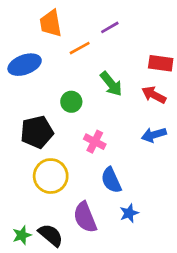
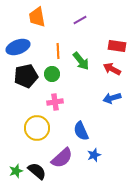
orange line: (80, 48) -> (58, 51), moved, turned -63
black pentagon: (37, 132) -> (26, 76), moved
pink cross: (95, 142) -> (55, 102), moved, turned -35
purple semicircle: (85, 217) -> (62, 158), turned -110

